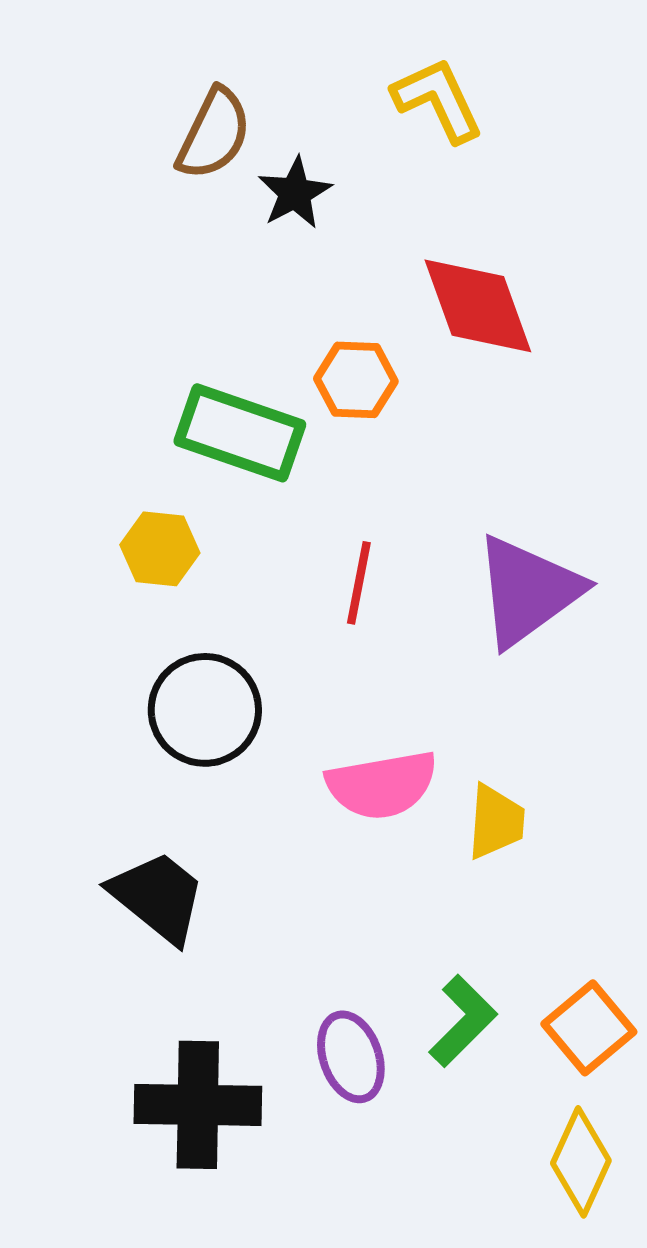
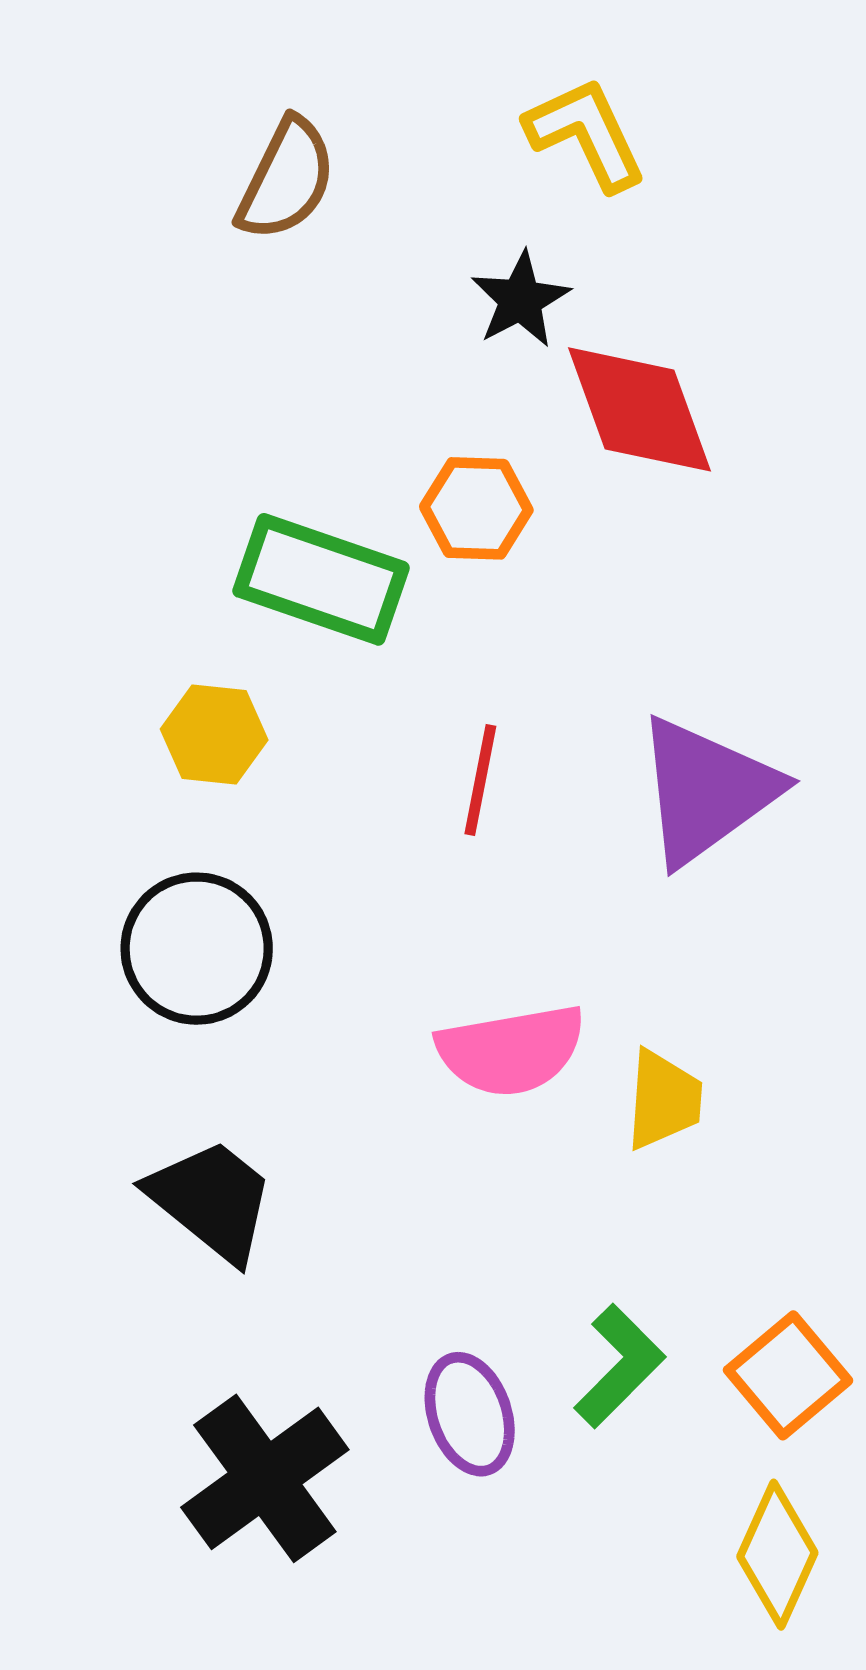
black star: (295, 193) -> (520, 300), moved
black circle: (205, 710) -> (197, 949), moved
black cross: (198, 1105) -> (265, 1478), turned -37

